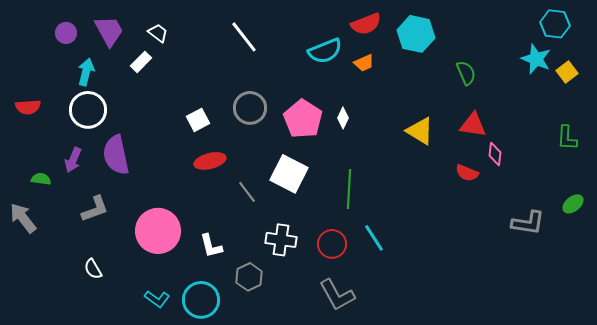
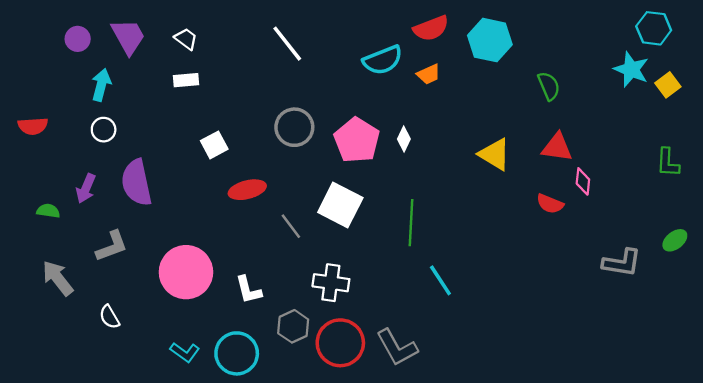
white rectangle: (141, 62) -> (186, 80), moved, turned 40
white circle: (88, 110) -> (104, 130), size x0.6
white square: (198, 120) -> (214, 145), moved
gray arrow: (23, 218) -> (58, 278), moved
red circle: (332, 244) -> (340, 343), moved, size x1.4

